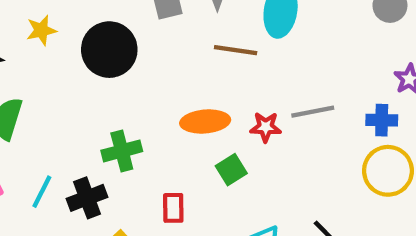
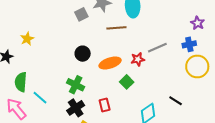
black circle: (109, 50) -> (83, 54), moved, size x0.6
green cross: (122, 151) -> (76, 85), turned -36
cyan line: (42, 192) -> (40, 98), moved, turned -63
black cross: (87, 198) -> (76, 108), moved

